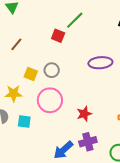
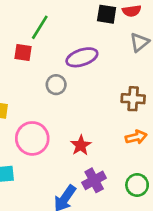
purple ellipse: (100, 63) -> (82, 57), moved
gray circle: (52, 70) -> (56, 85), moved

